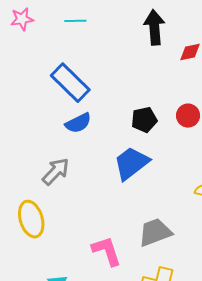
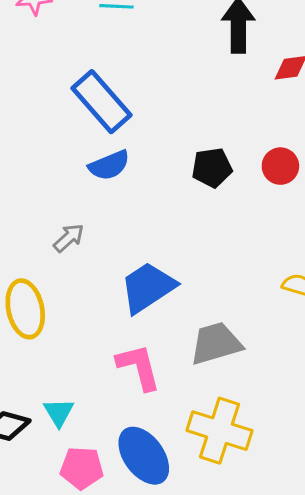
blue trapezoid: (131, 163) -> (148, 287), moved
gray arrow: (56, 171) -> (69, 238), size x0.7

